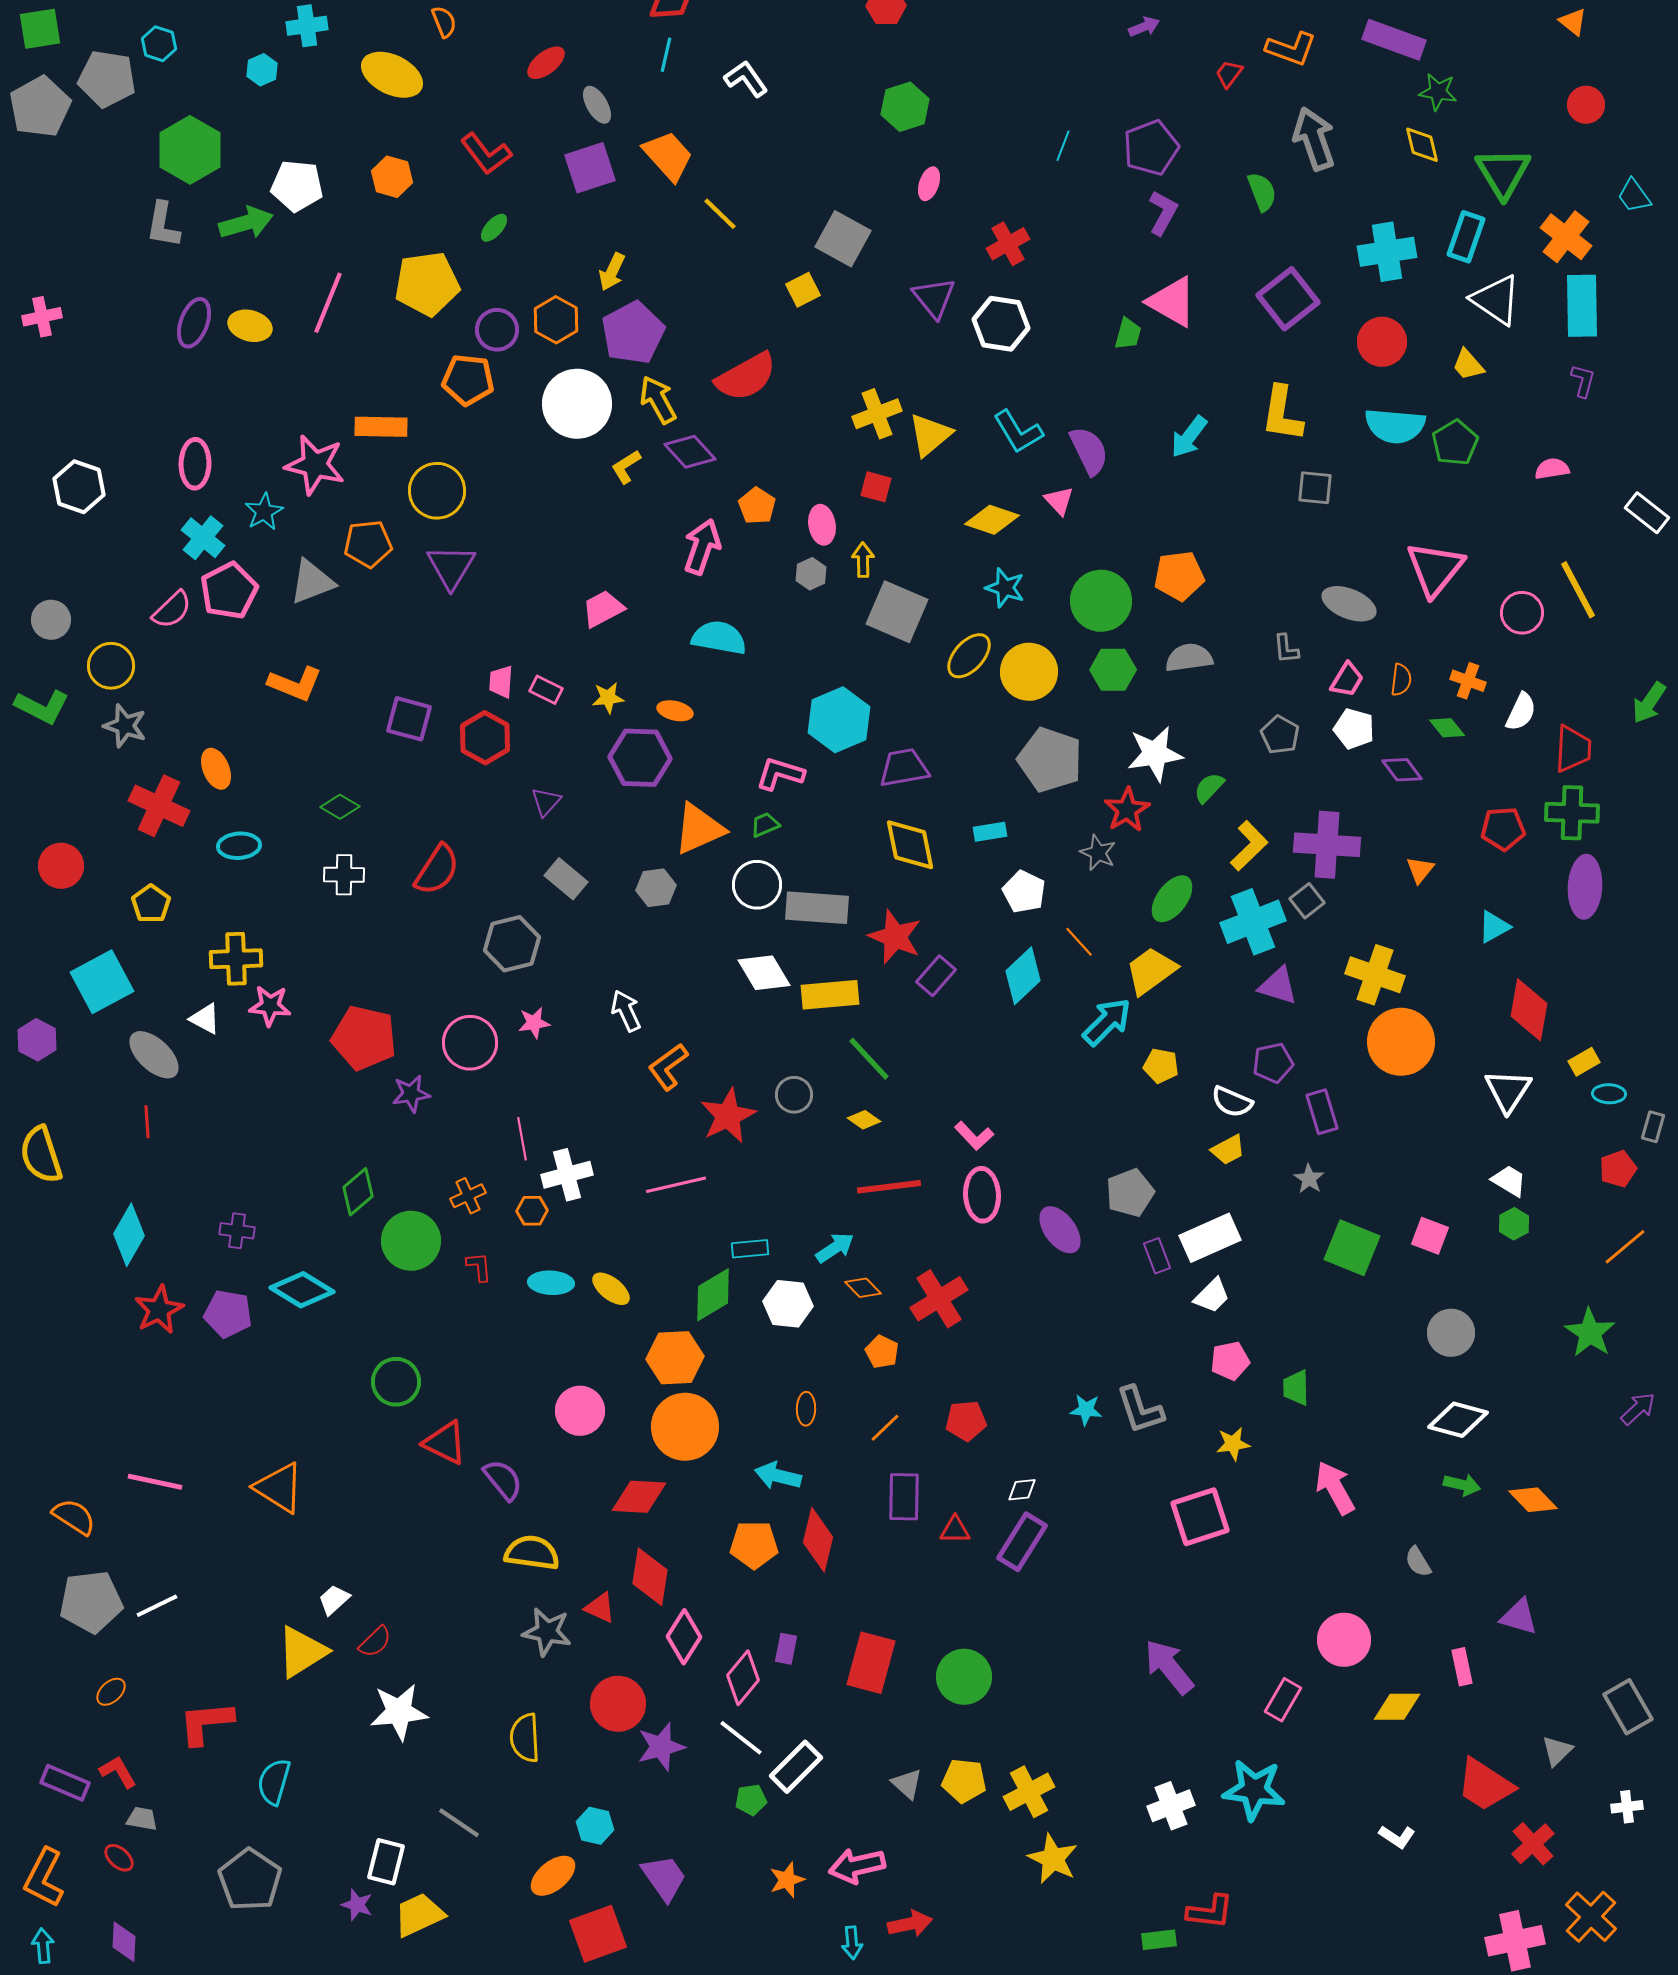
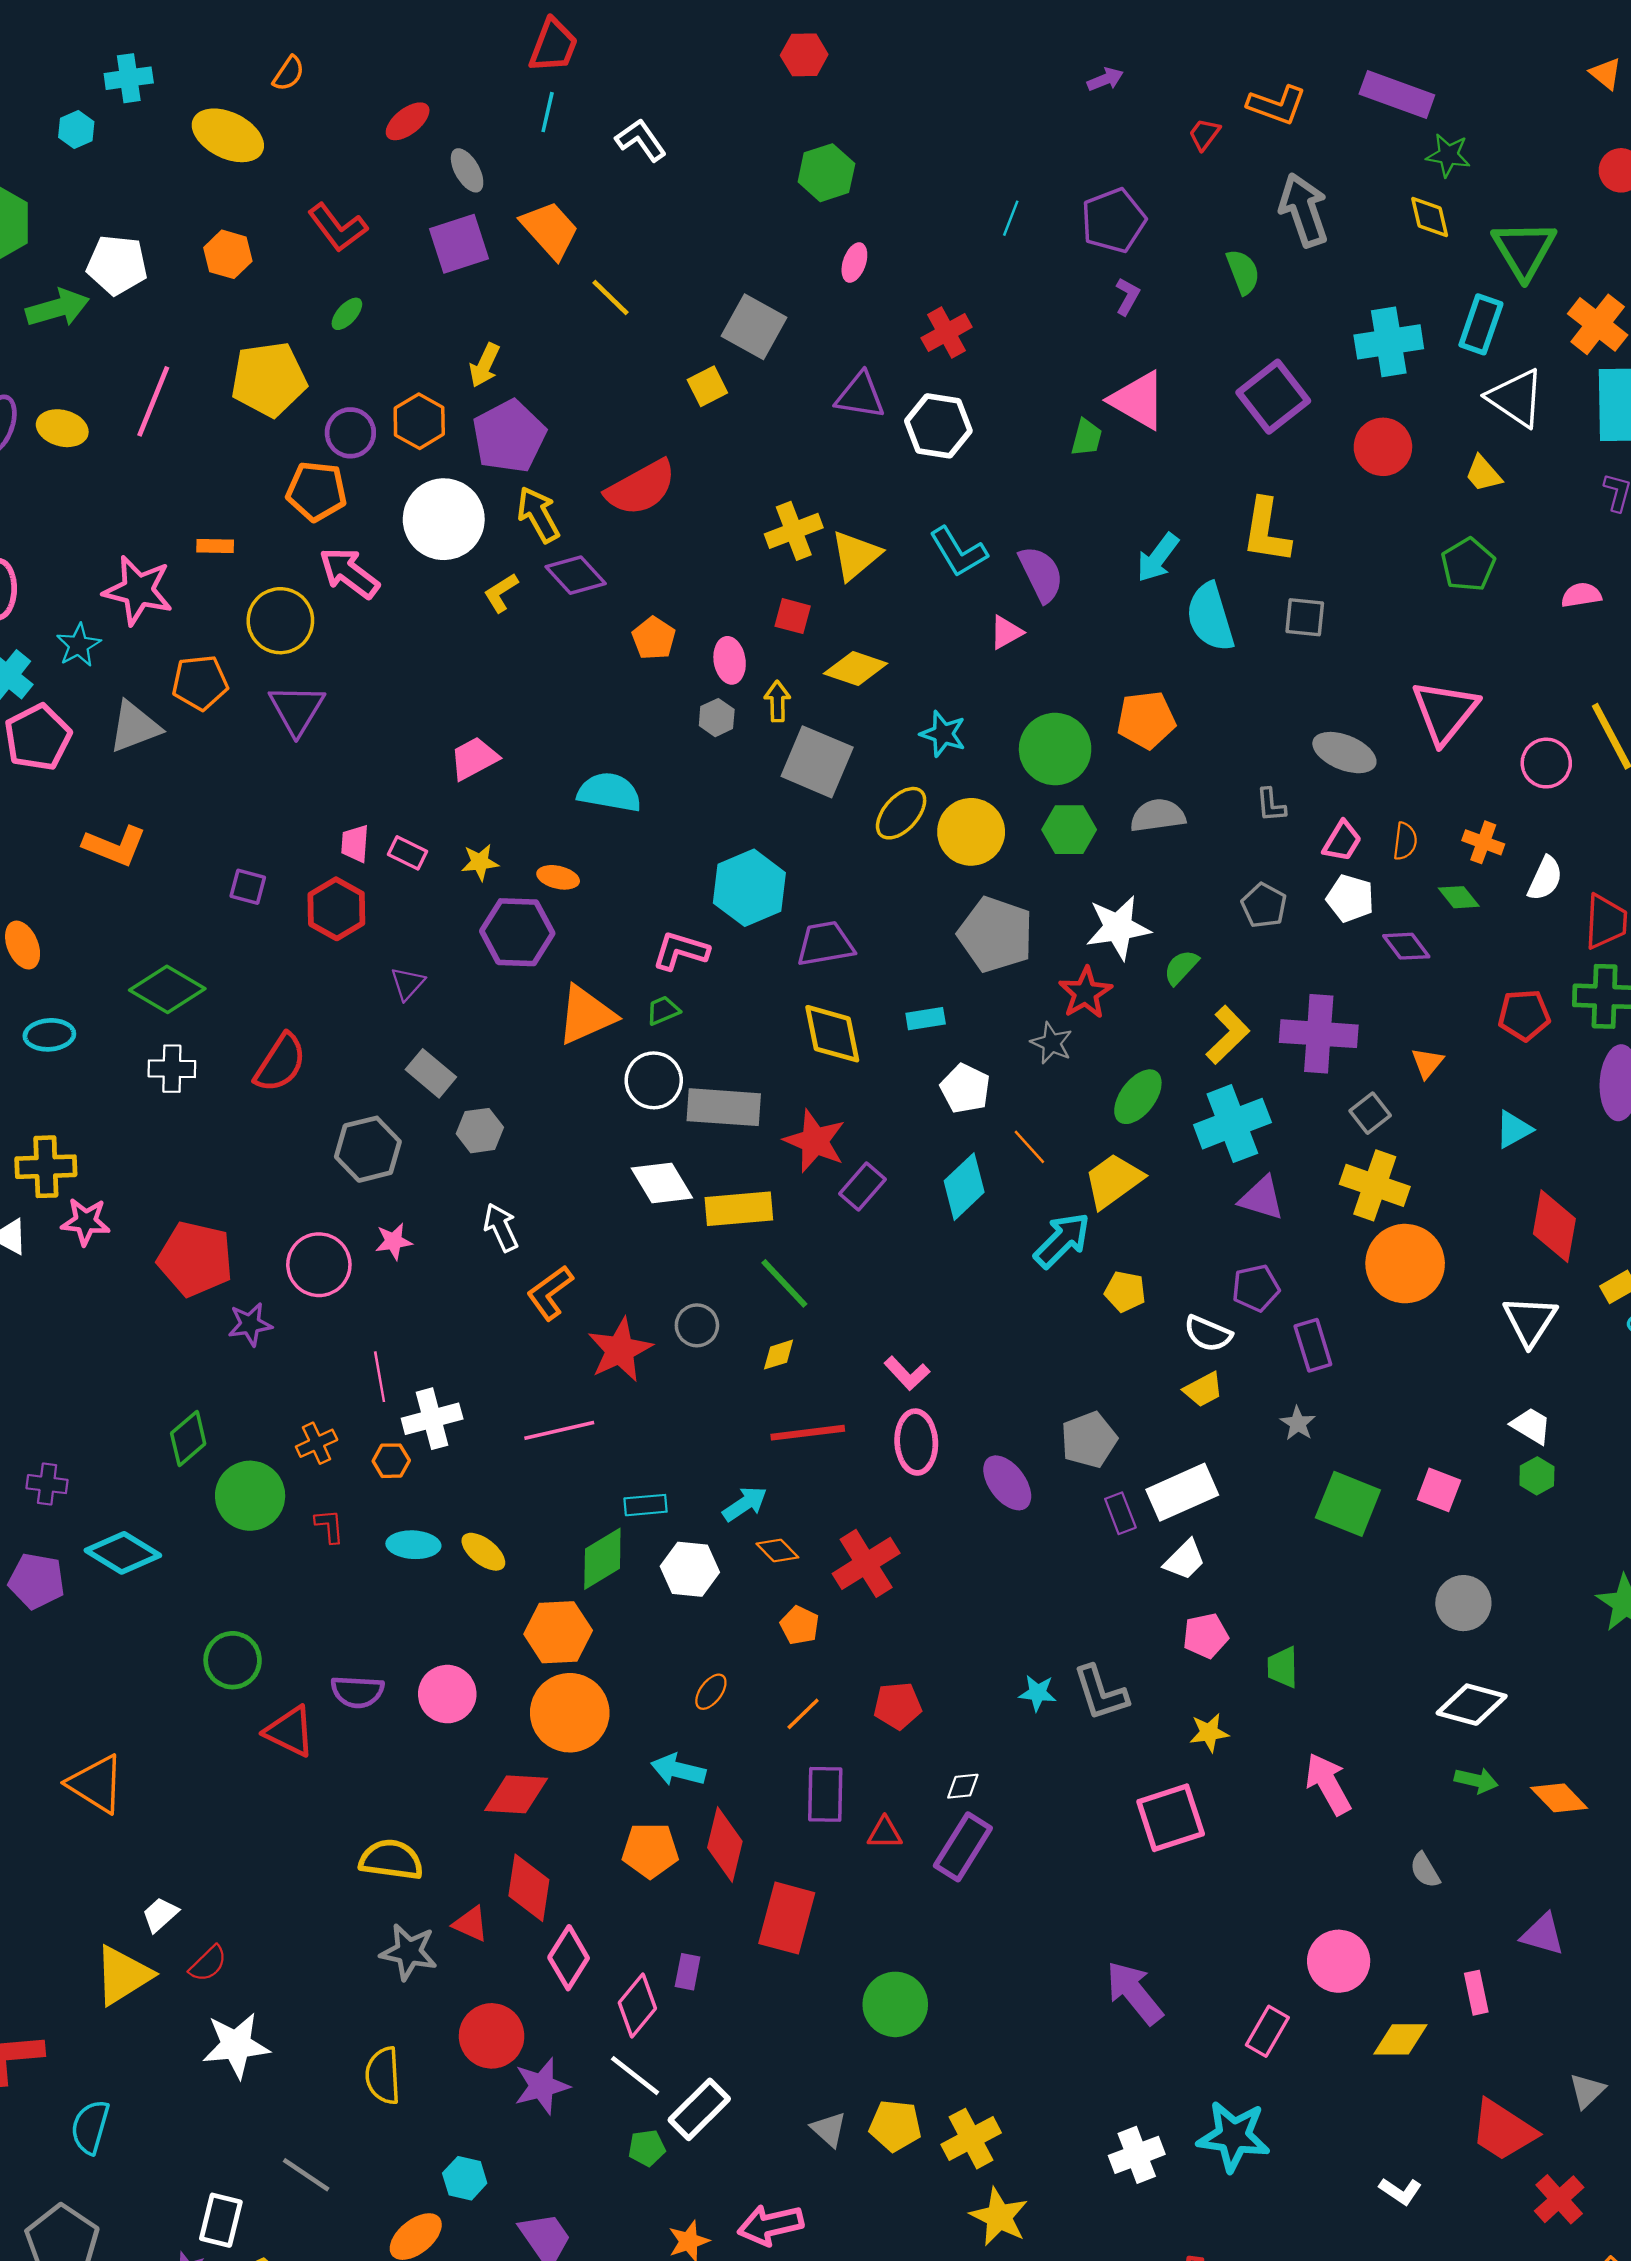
orange semicircle: (444, 22) -> (289, 74), turned 56
purple L-shape: (1163, 213) -> (1127, 296), size x0.7
purple triangle: (934, 298) -> (860, 396), turned -42
cyan semicircle: (1395, 426) -> (1210, 617), moved, turned 68
orange rectangle: (381, 427) -> (215, 546), size x0.6
pink triangle: (1059, 501) -> (1006, 632), turned 44
yellow diamond: (992, 520) -> (856, 669), moved
pink arrow: (702, 547) -> (349, 573), moved, turned -72
purple square: (409, 719) -> (248, 887), size x0.7
green diamond: (340, 807) -> (167, 989), size x1.6
gray hexagon: (656, 888) -> (480, 1131), moved
gray square: (1307, 901) -> (1370, 1113), moved
yellow diamond: (864, 1120) -> (779, 1355), turned -52
orange ellipse: (806, 1409) -> (711, 1692), turned 36
purple semicircle: (503, 1480) -> (357, 1692), moved, turned 132
red rectangle: (871, 1663) -> (787, 1918), moved

